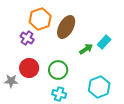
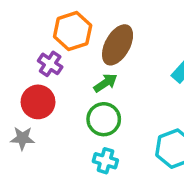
green arrow: (86, 49) -> (105, 83), moved
red circle: (29, 68) -> (38, 102), moved

